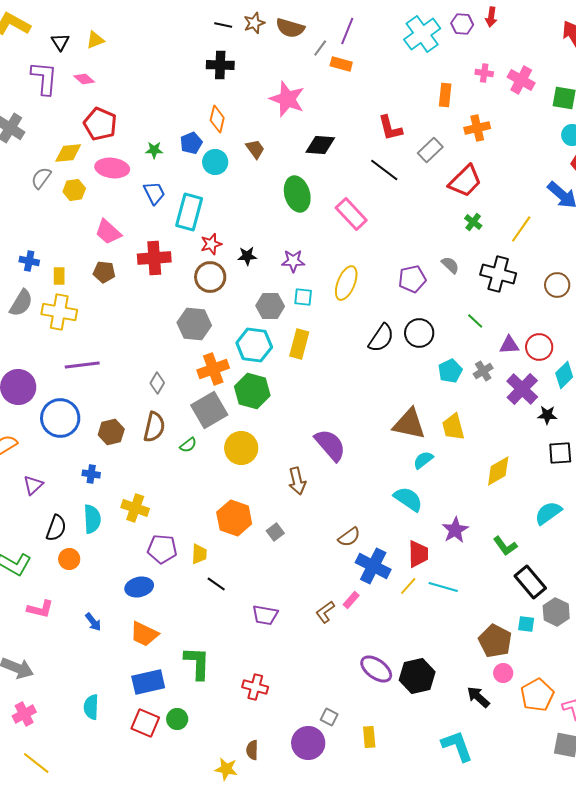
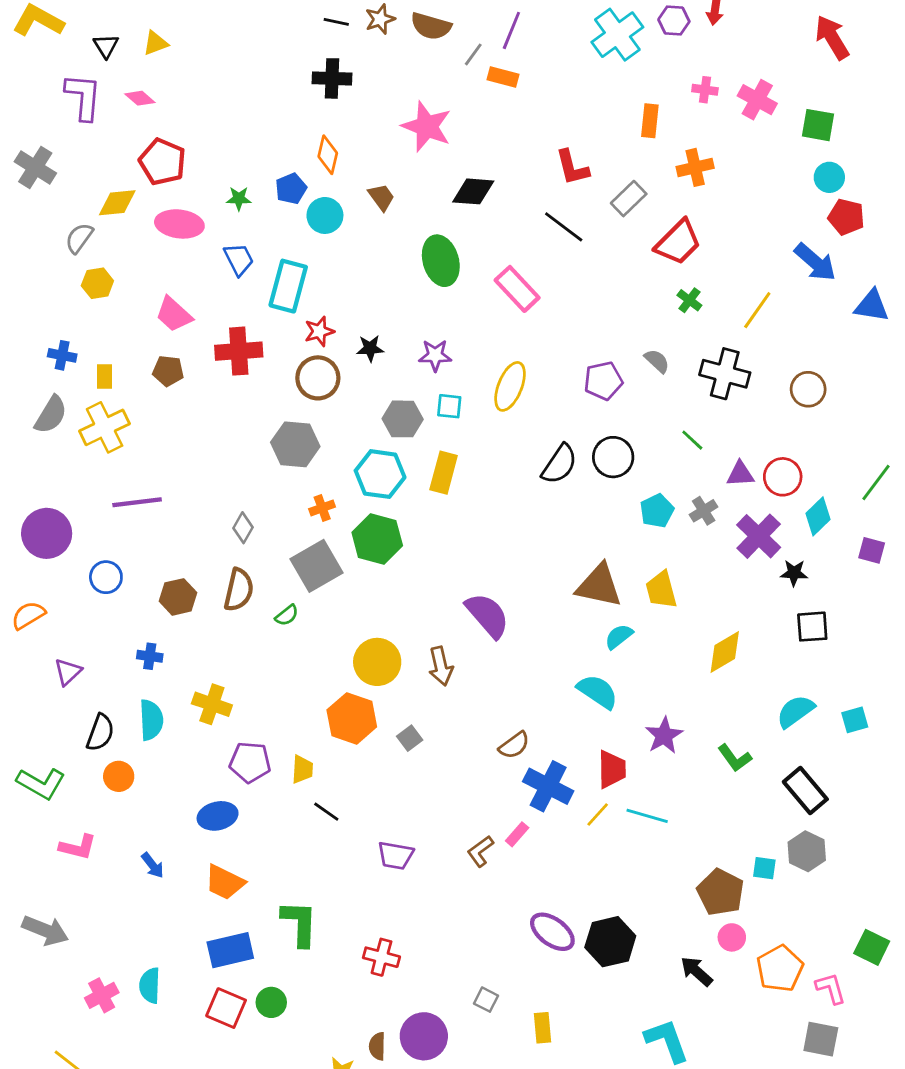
yellow hexagon: (74, 190) -> (97, 283), moved
yellow cross: (59, 312) -> (105, 427), turned -36
orange cross: (213, 369) -> (322, 508), size x0.6
blue circle: (60, 418) -> (106, 577), size x0.6
yellow circle: (241, 448) -> (377, 662), moved
black rectangle: (530, 582) -> (805, 790), moved
pink cross: (24, 714) -> (102, 995), moved
purple circle: (308, 743) -> (424, 1036), moved

